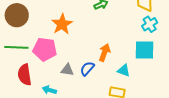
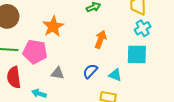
orange arrow: (105, 53) -> (101, 39), moved
blue semicircle: (87, 69) -> (90, 71), moved

